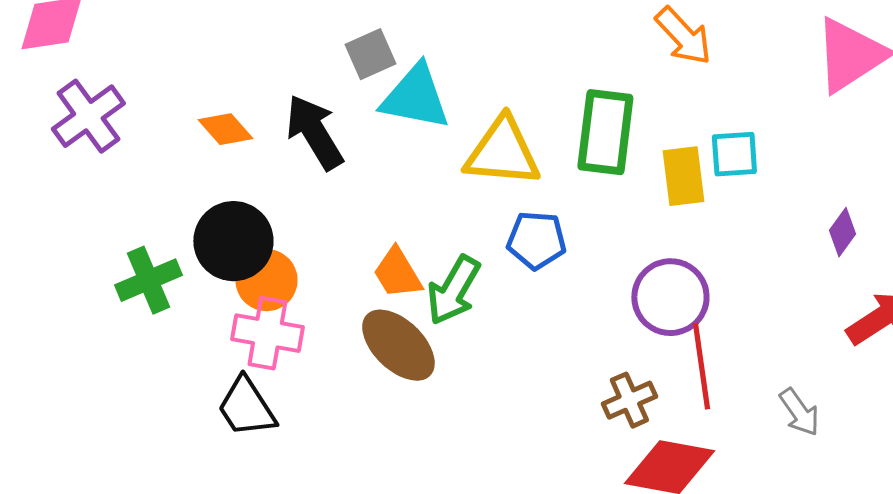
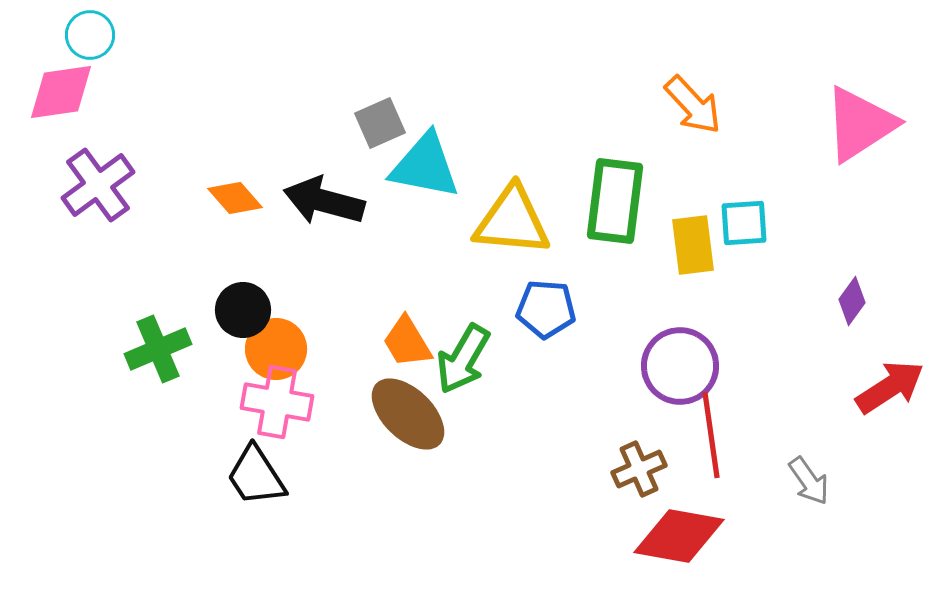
black arrow: (314, 132) -> (324, 201), turned -44
black circle: (233, 241) -> (243, 310), size x0.7

